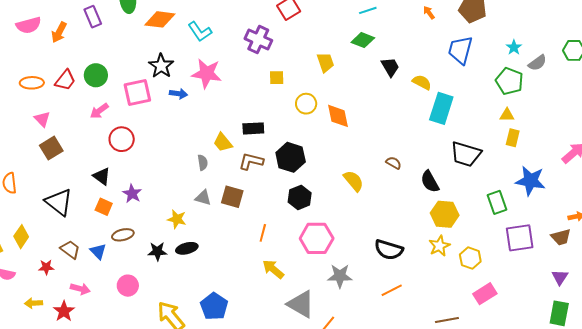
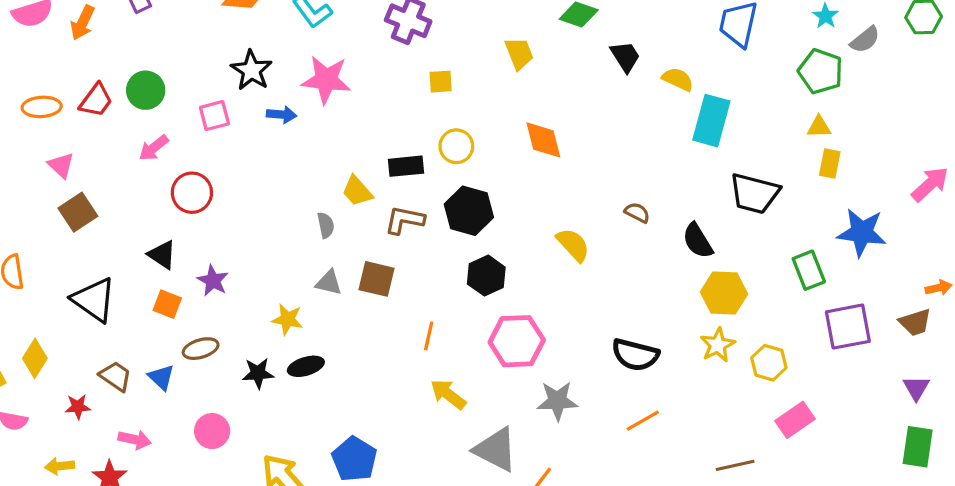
pink square: (137, 93) -> (214, 116), size x0.7
yellow circle: (306, 104) -> (456, 146), moved

